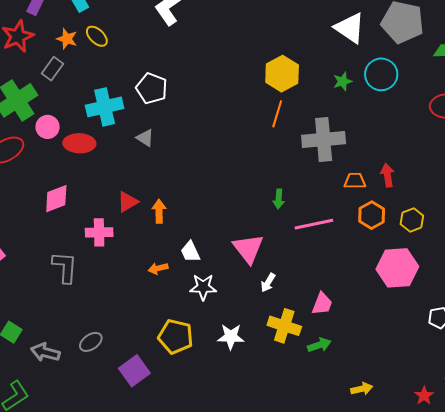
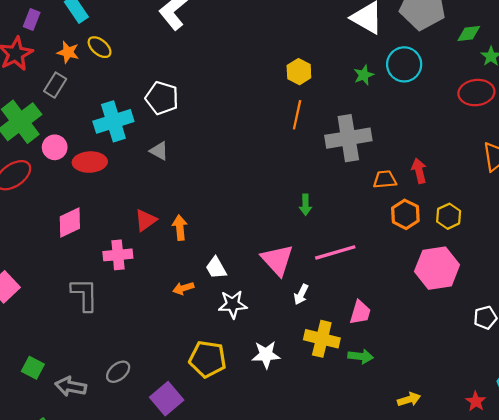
yellow hexagon: (282, 74) -> (299, 72), size x0.7
pink line: (314, 224) -> (335, 252), moved
green arrow: (319, 345) -> (361, 356), turned 30

